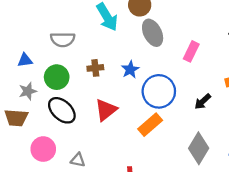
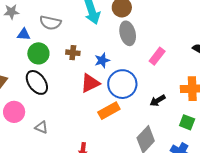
blue triangle: (25, 60) -> (24, 34), moved
gray star: (28, 91) -> (11, 12), moved
red triangle: (106, 110) -> (90, 83), moved

